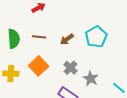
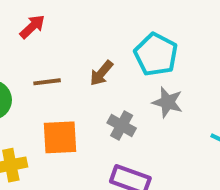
orange square: (39, 66) -> (60, 137), turned -36
gray star: (91, 78) -> (168, 102), moved

